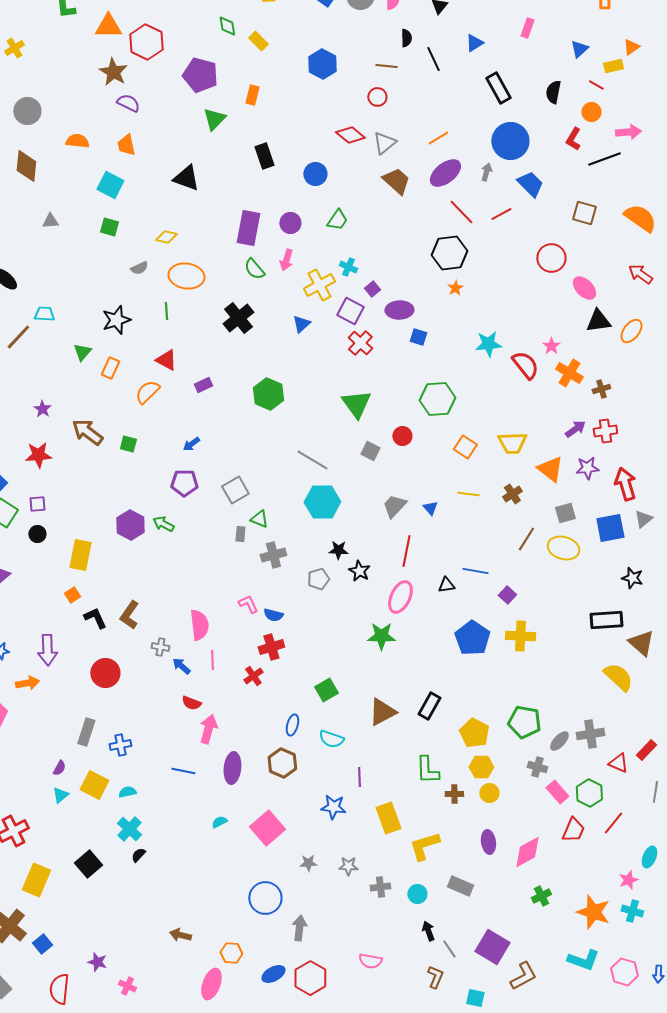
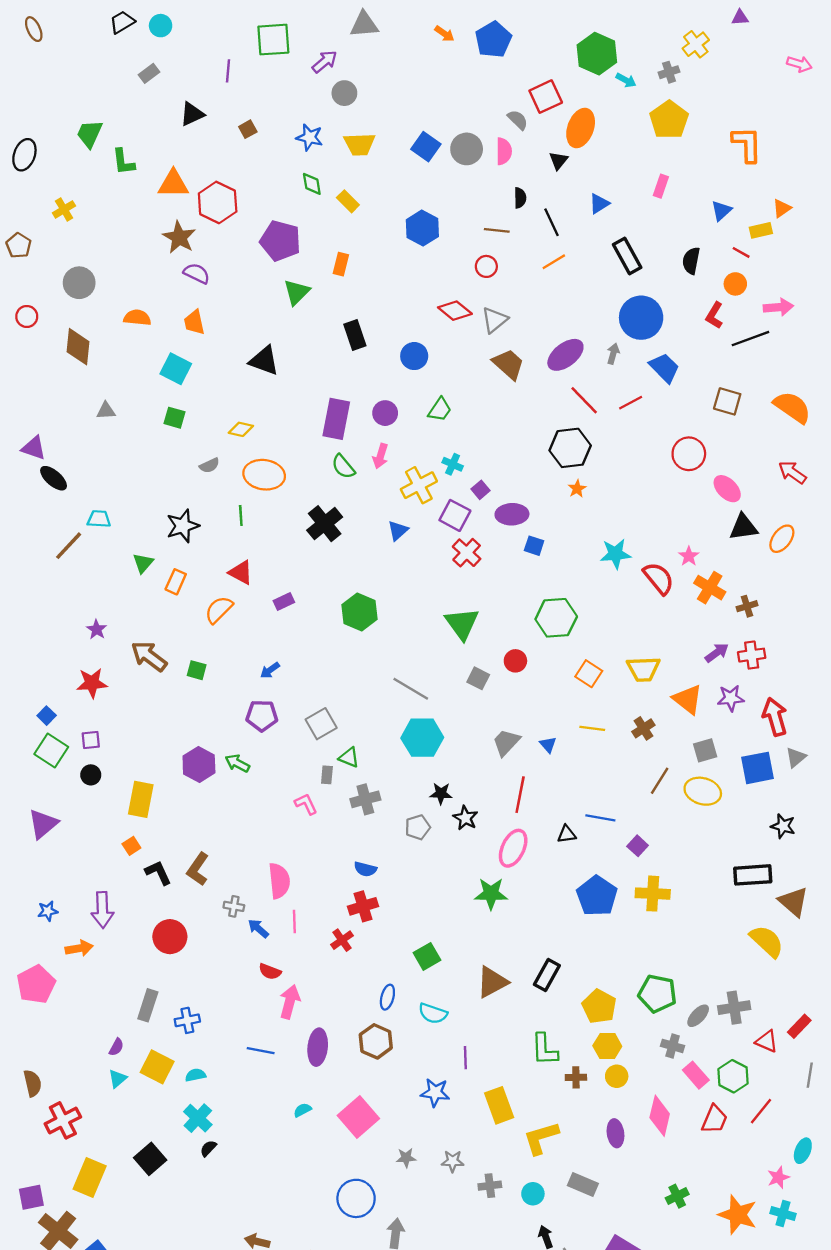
orange line: (438, 138) -> (554, 262), moved
pink L-shape: (248, 604) -> (306, 804), moved
pink diamond: (527, 852) -> (660, 1116), moved, turned -48

